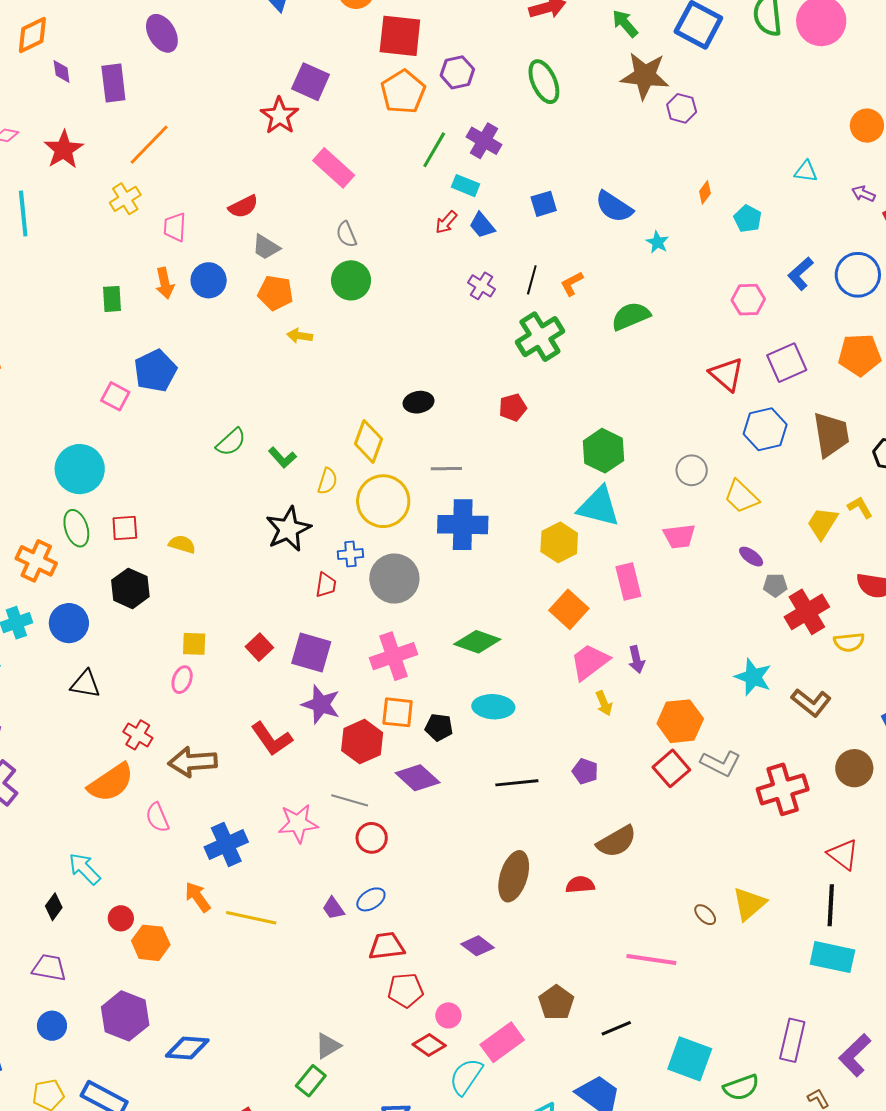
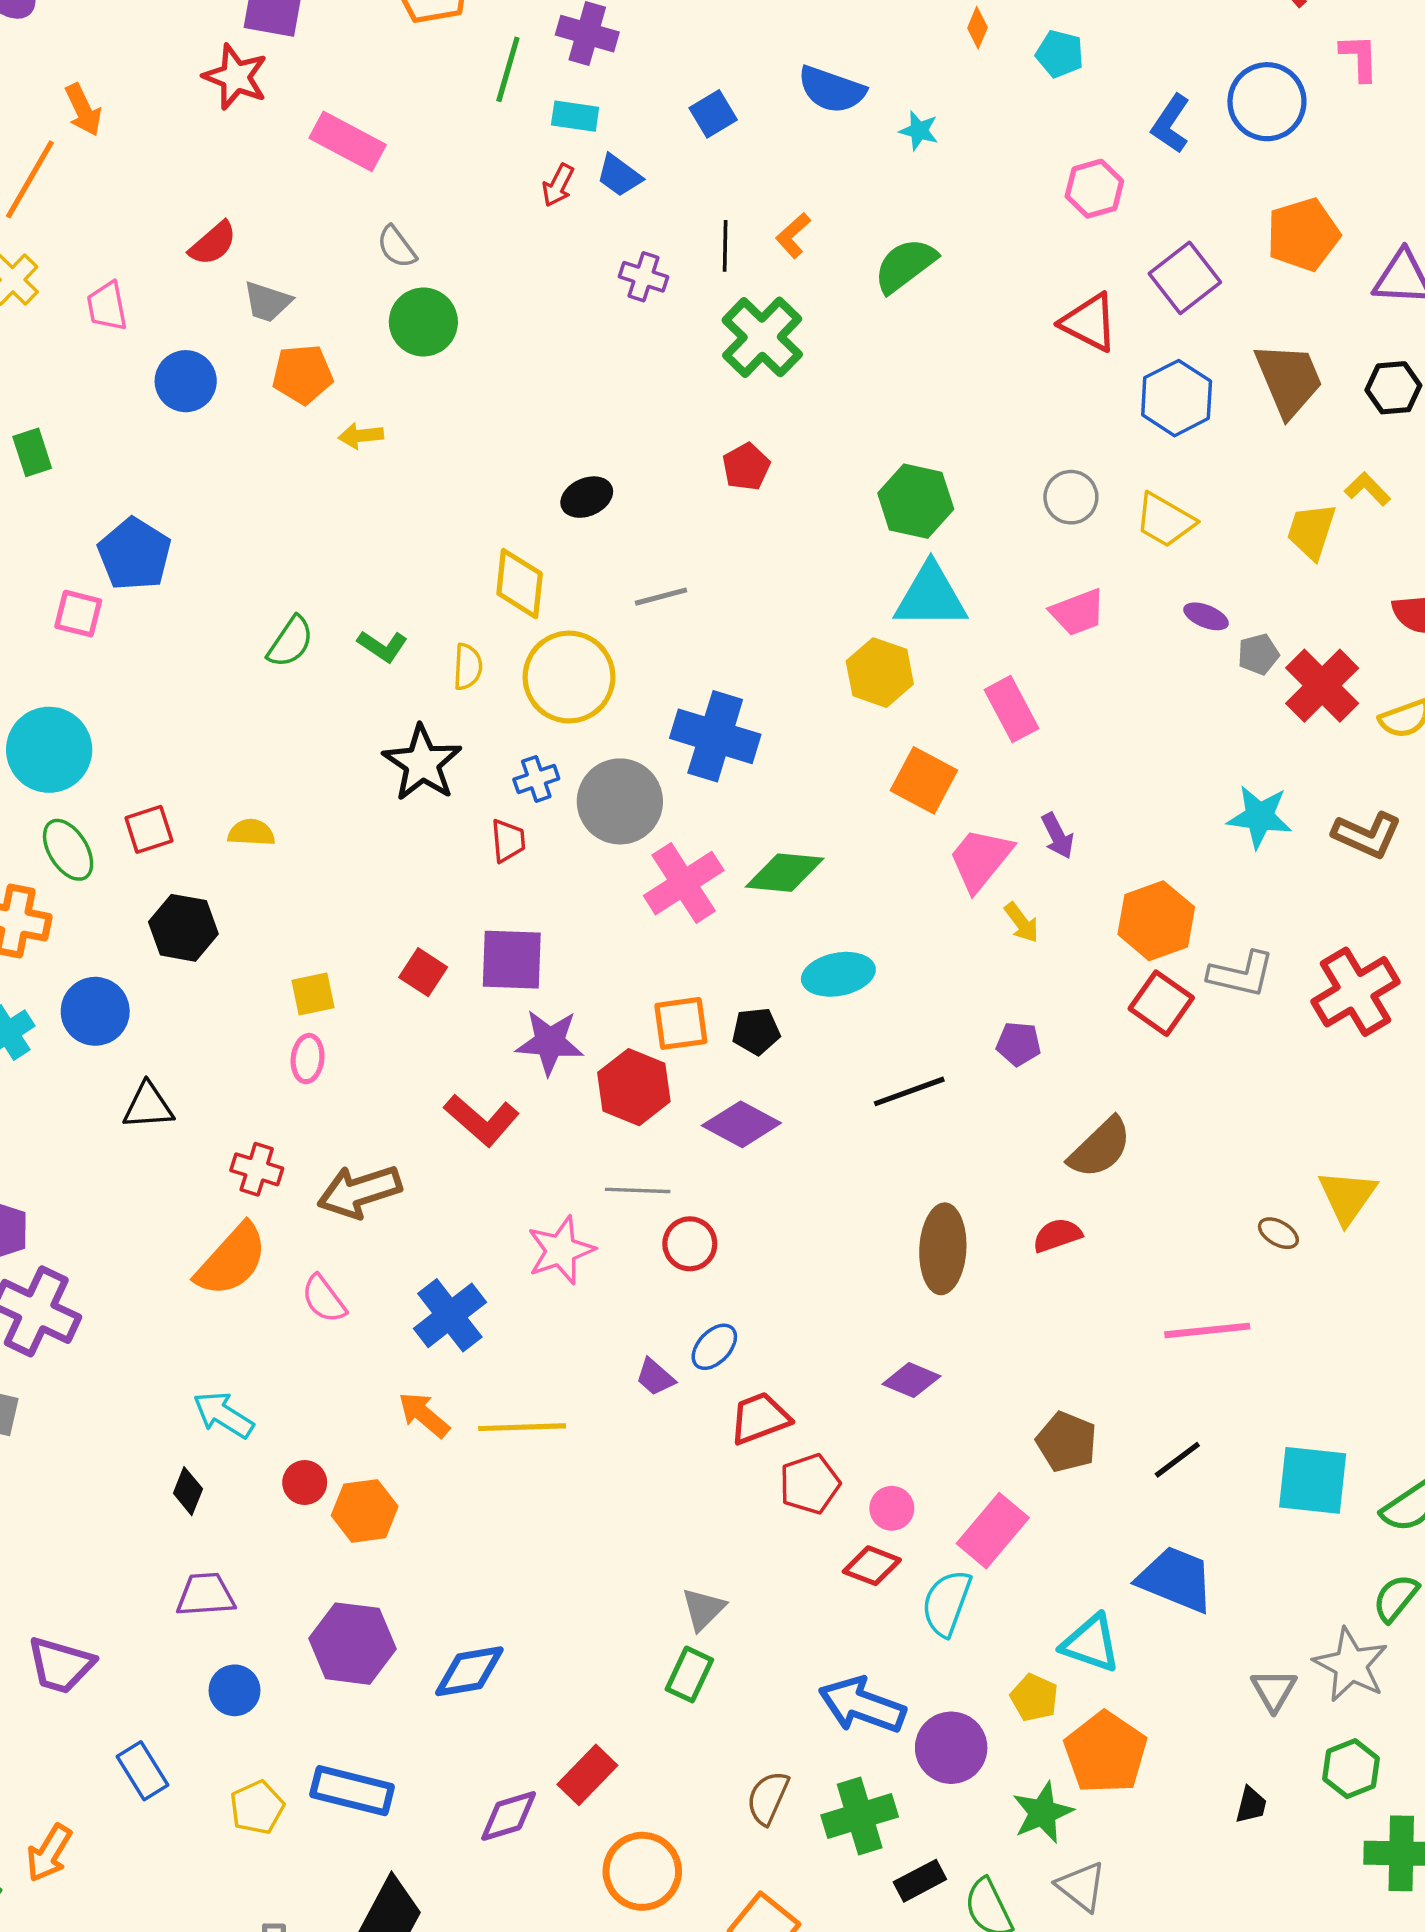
orange arrow: (165, 283) -> (83, 110), moved
blue cross: (463, 525) -> (715, 736), moved, turned 30
pink cross: (393, 656) -> (684, 883), moved

